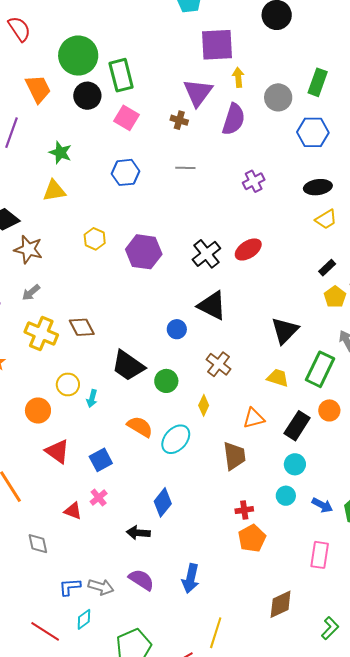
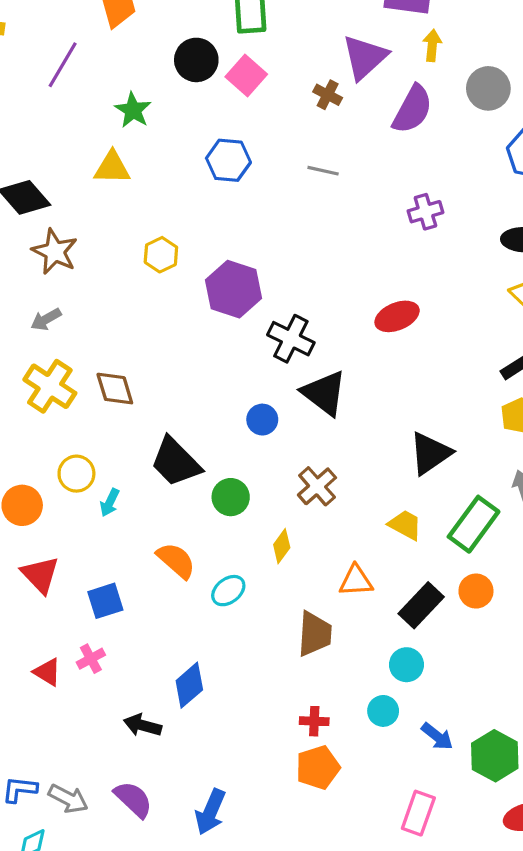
black circle: (87, 96) -> (196, 60), moved
black cross: (206, 254) -> (291, 339), moved, turned -36
cyan ellipse: (176, 439) -> (228, 591), size x0.7

